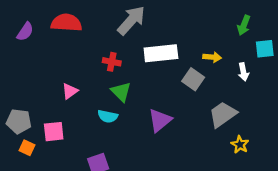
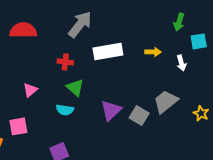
gray square: (193, 79) -> (139, 115), moved
yellow star: (240, 145) -> (201, 113), moved

